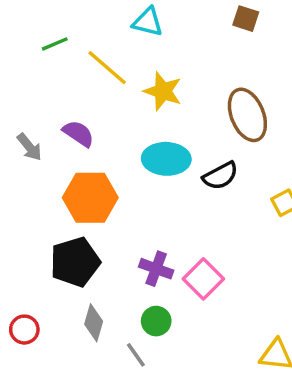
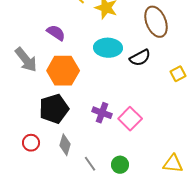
gray arrow: (29, 147) -> (26, 60), moved, size x1.5
green circle: (156, 321) -> (120, 165), moved
red circle: (24, 330) -> (31, 143), moved

